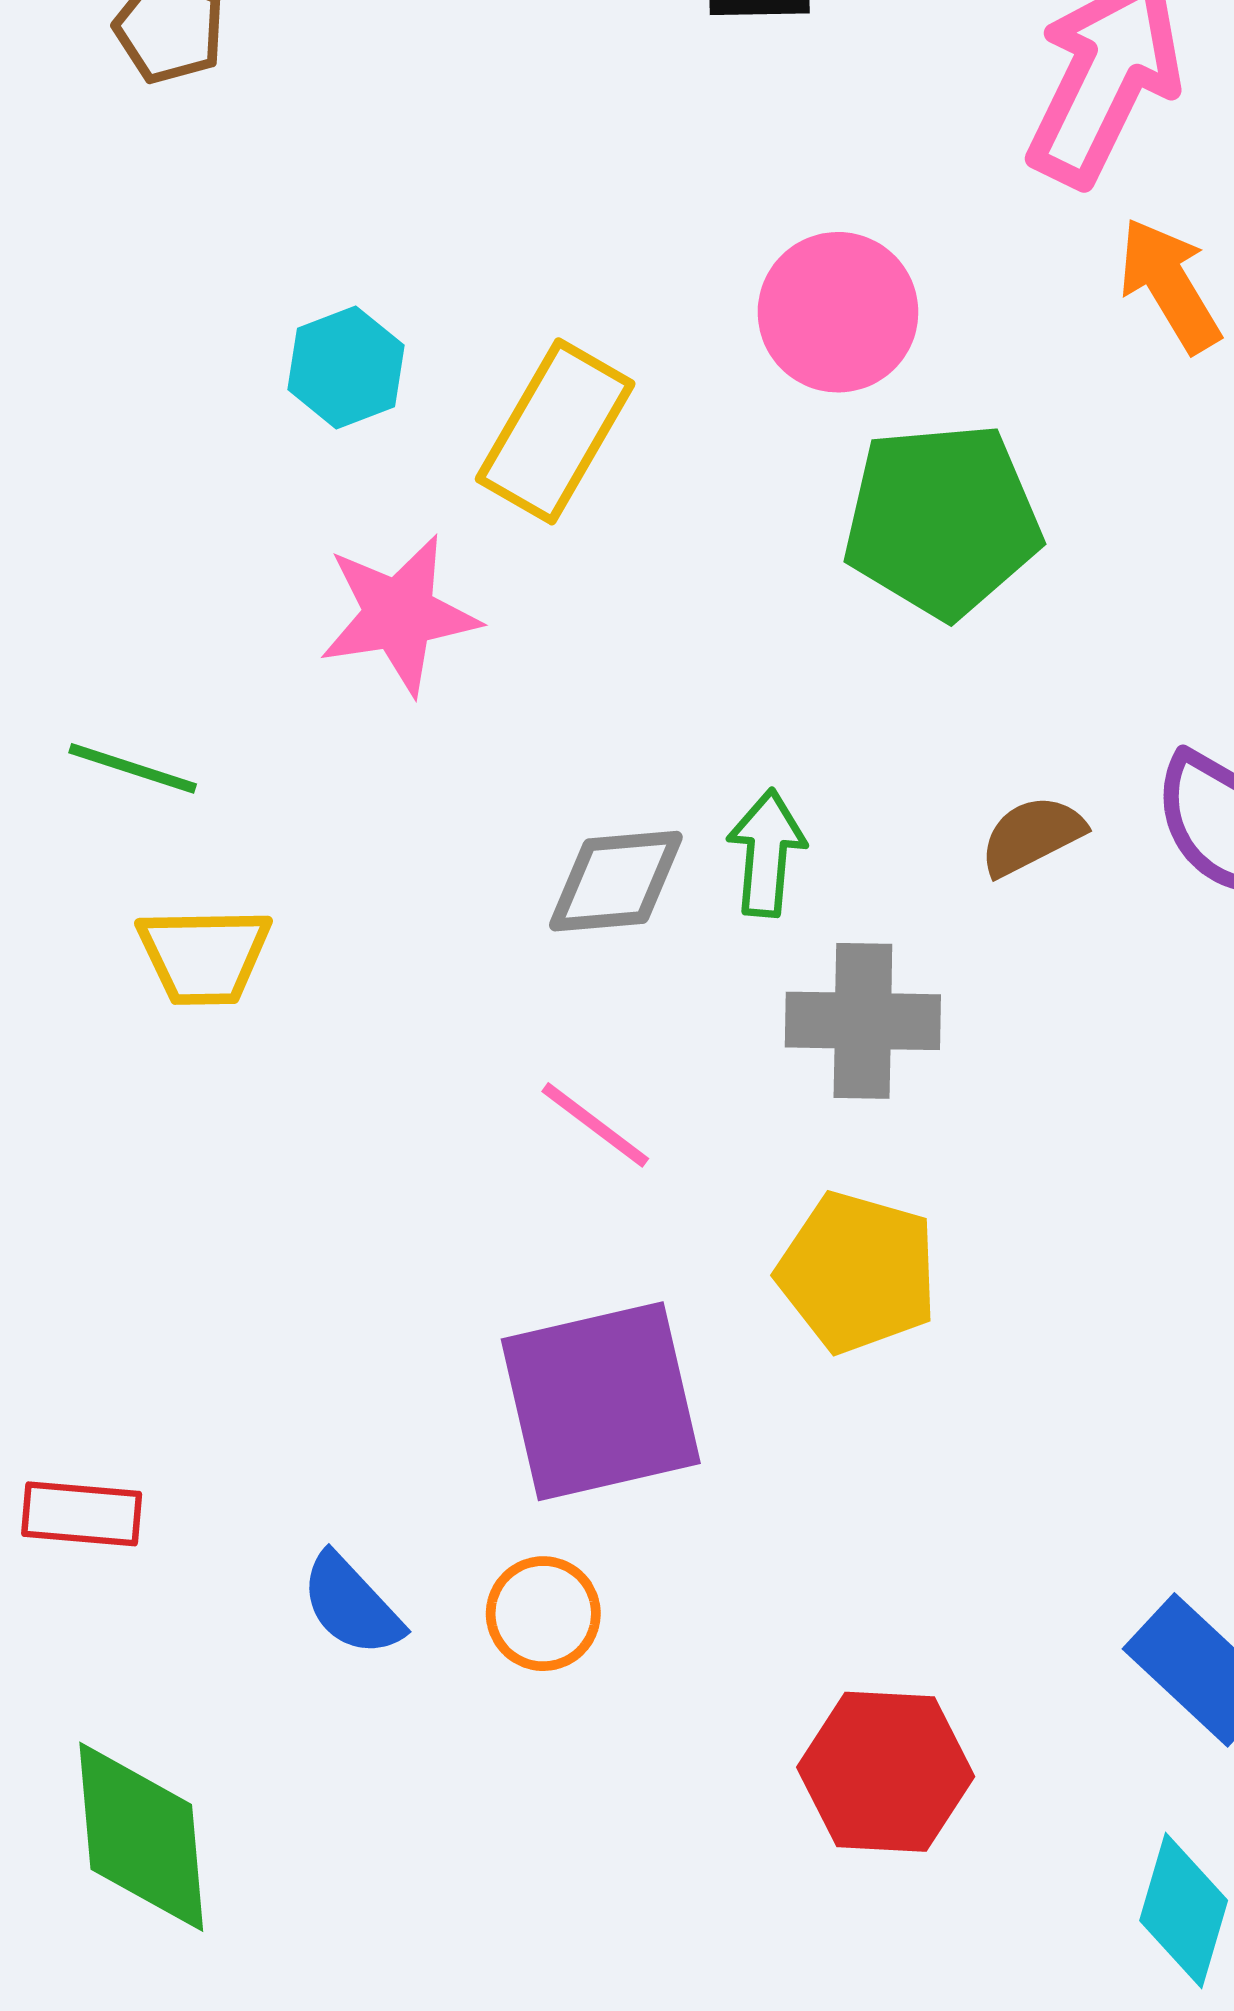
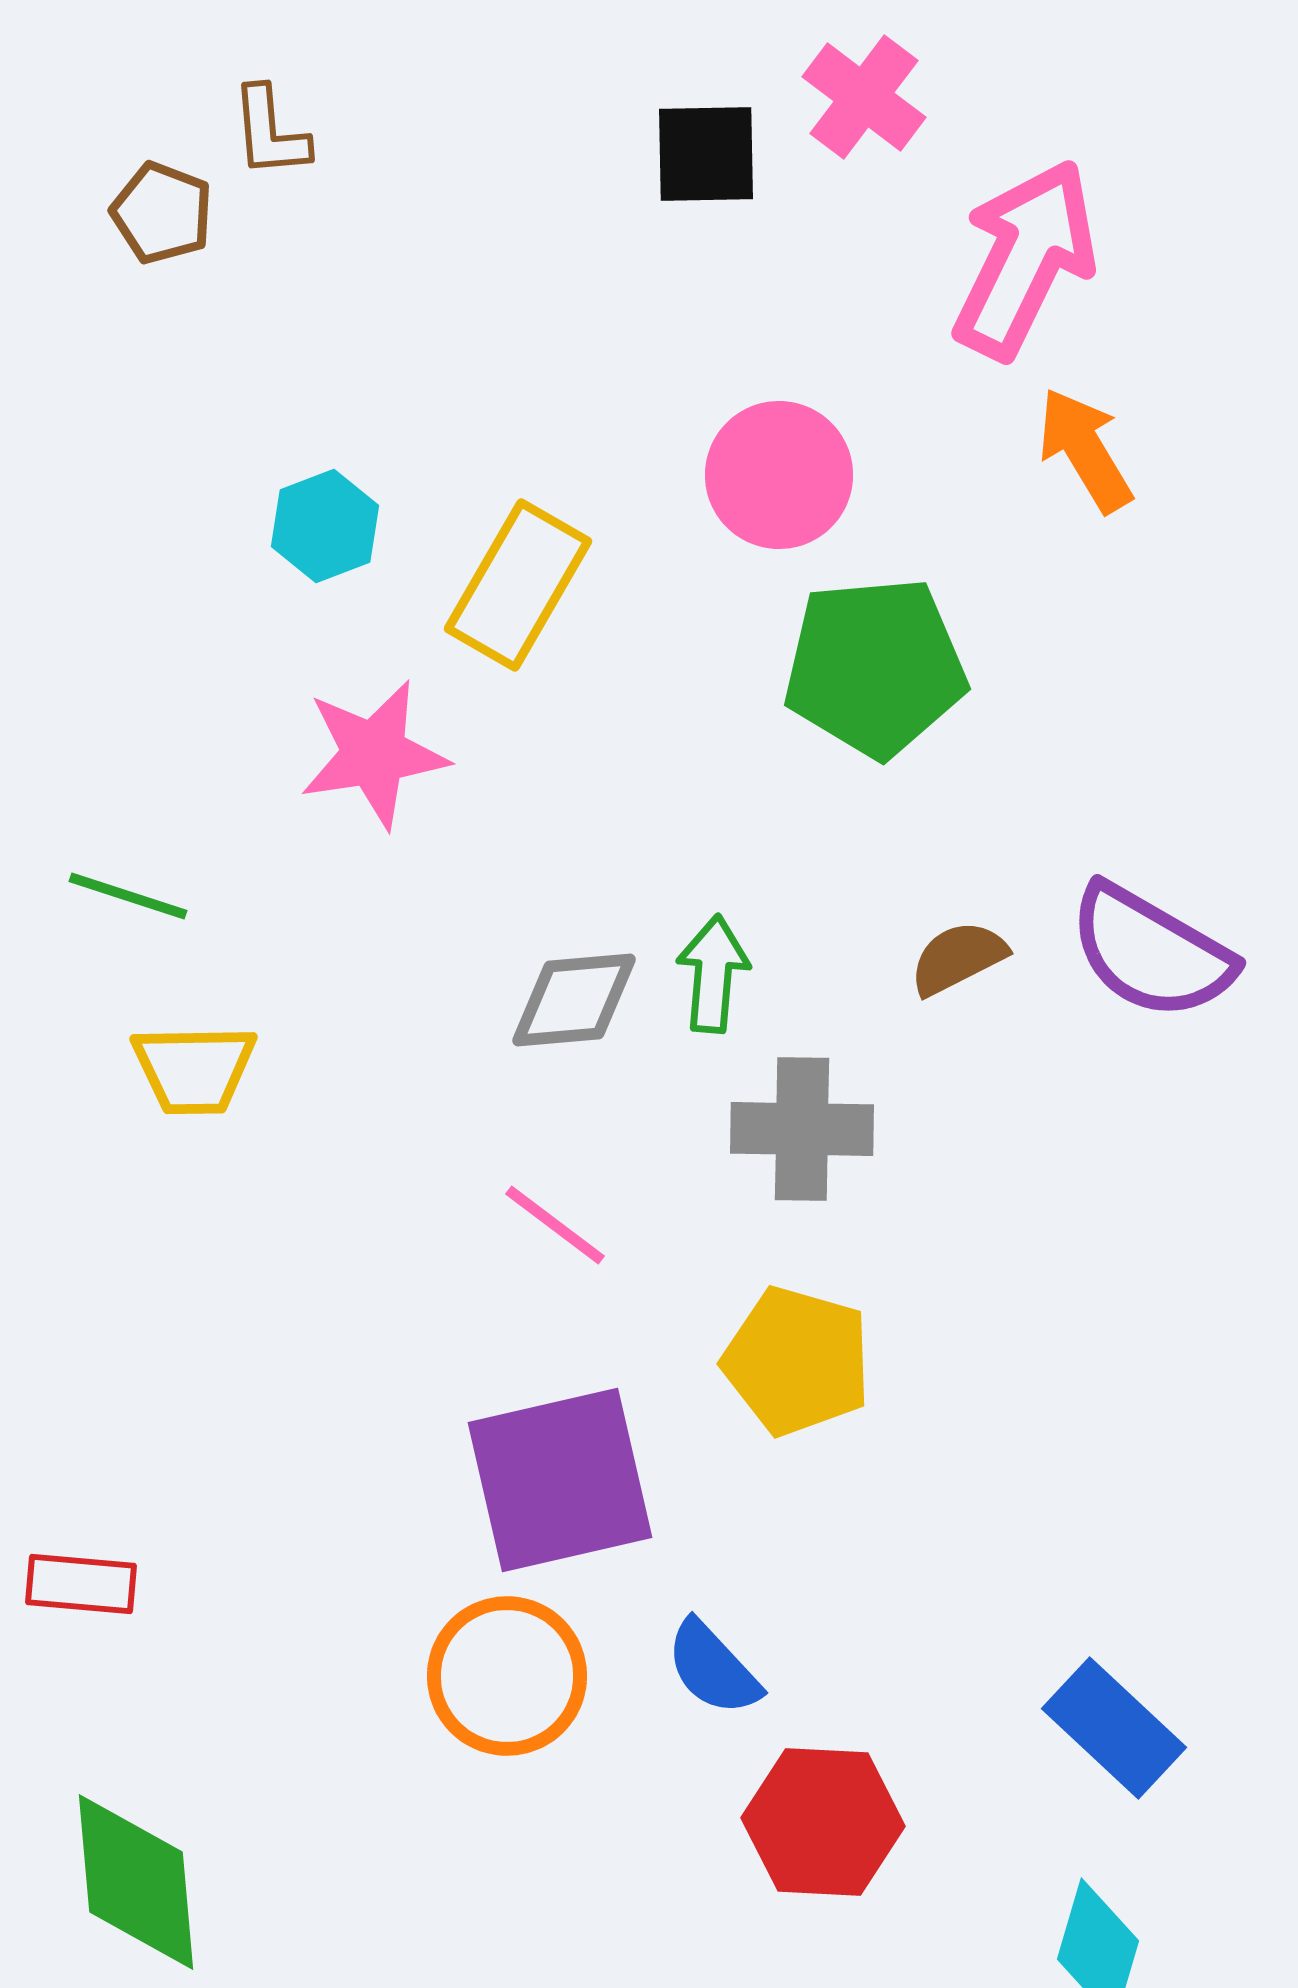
blue semicircle: (351, 1605) -> (713, 1668), moved
orange circle: (543, 1614) -> (507, 1676), size x1.5

